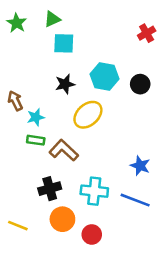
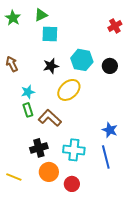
brown arrow: (15, 101) -> (12, 64), moved
green rectangle: (36, 140) -> (28, 110), turned 64
blue line: (135, 200) -> (106, 157), turned 55

